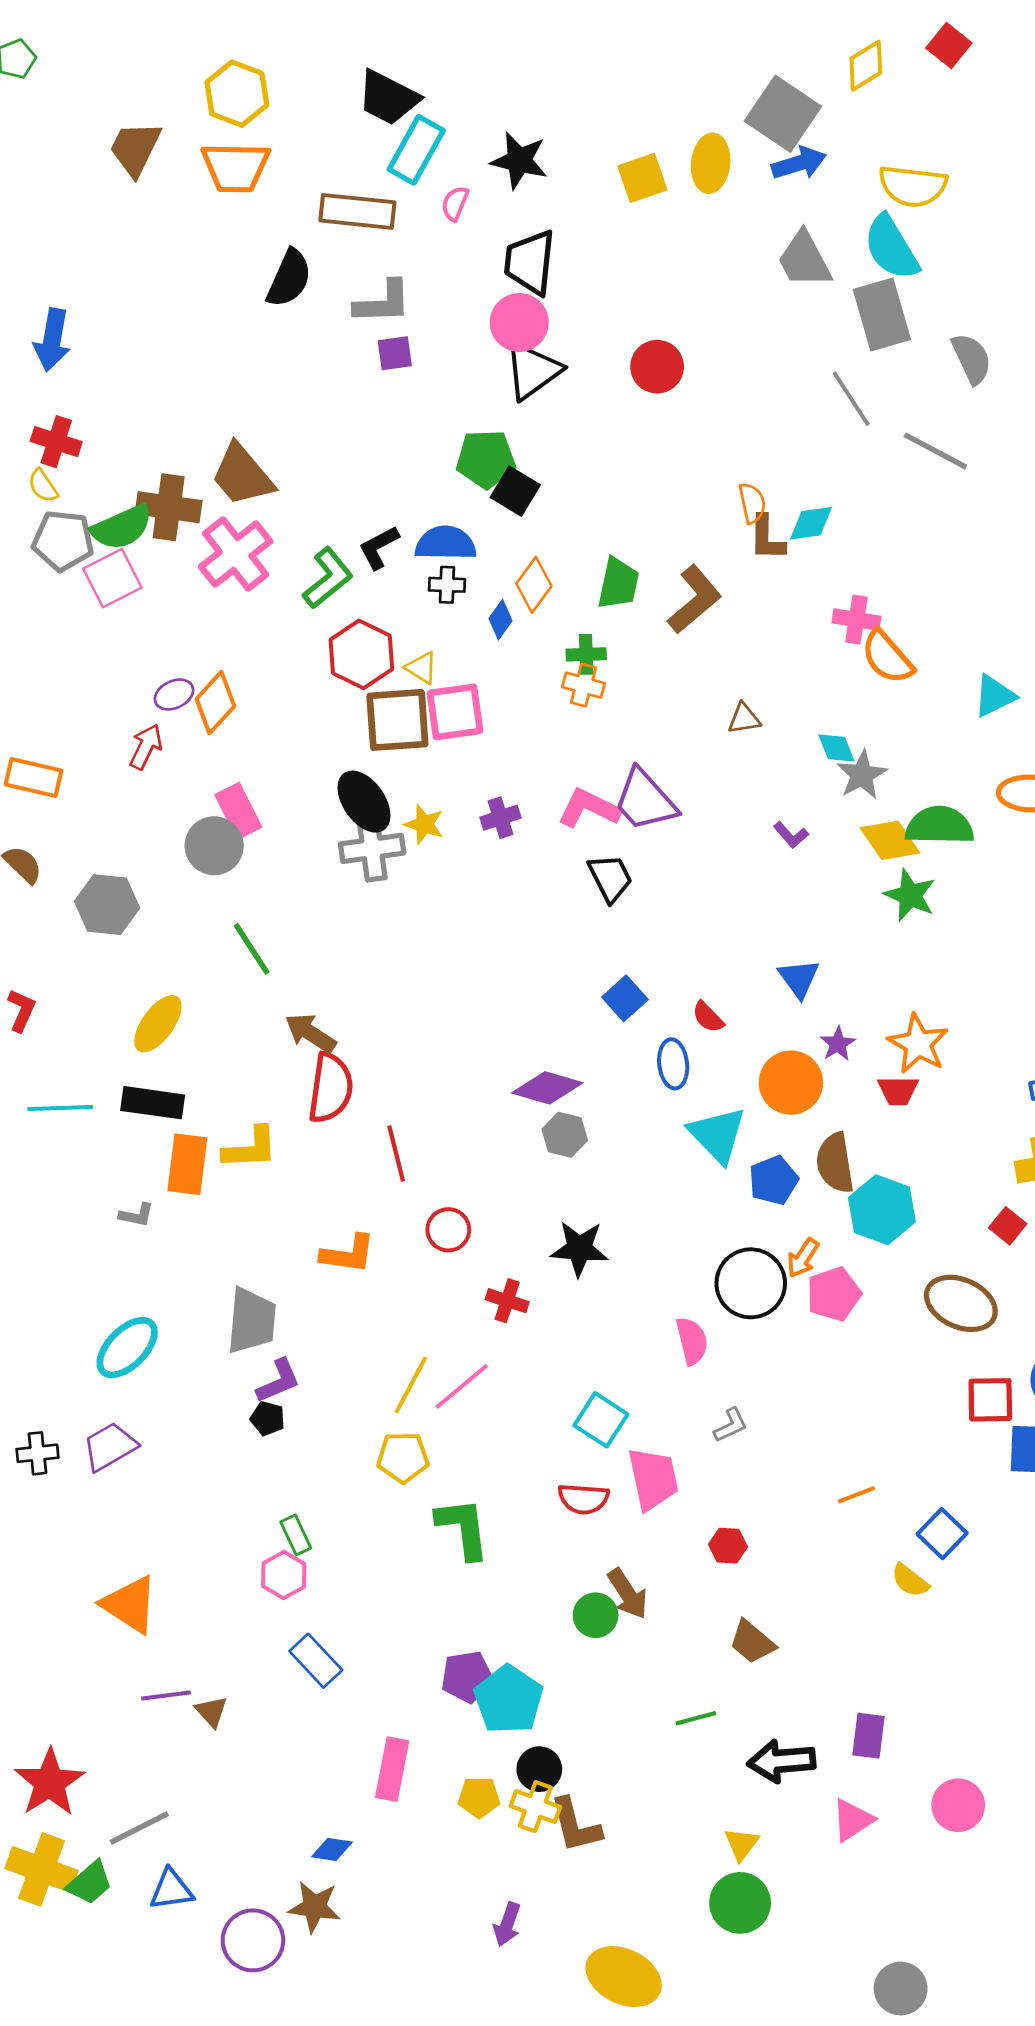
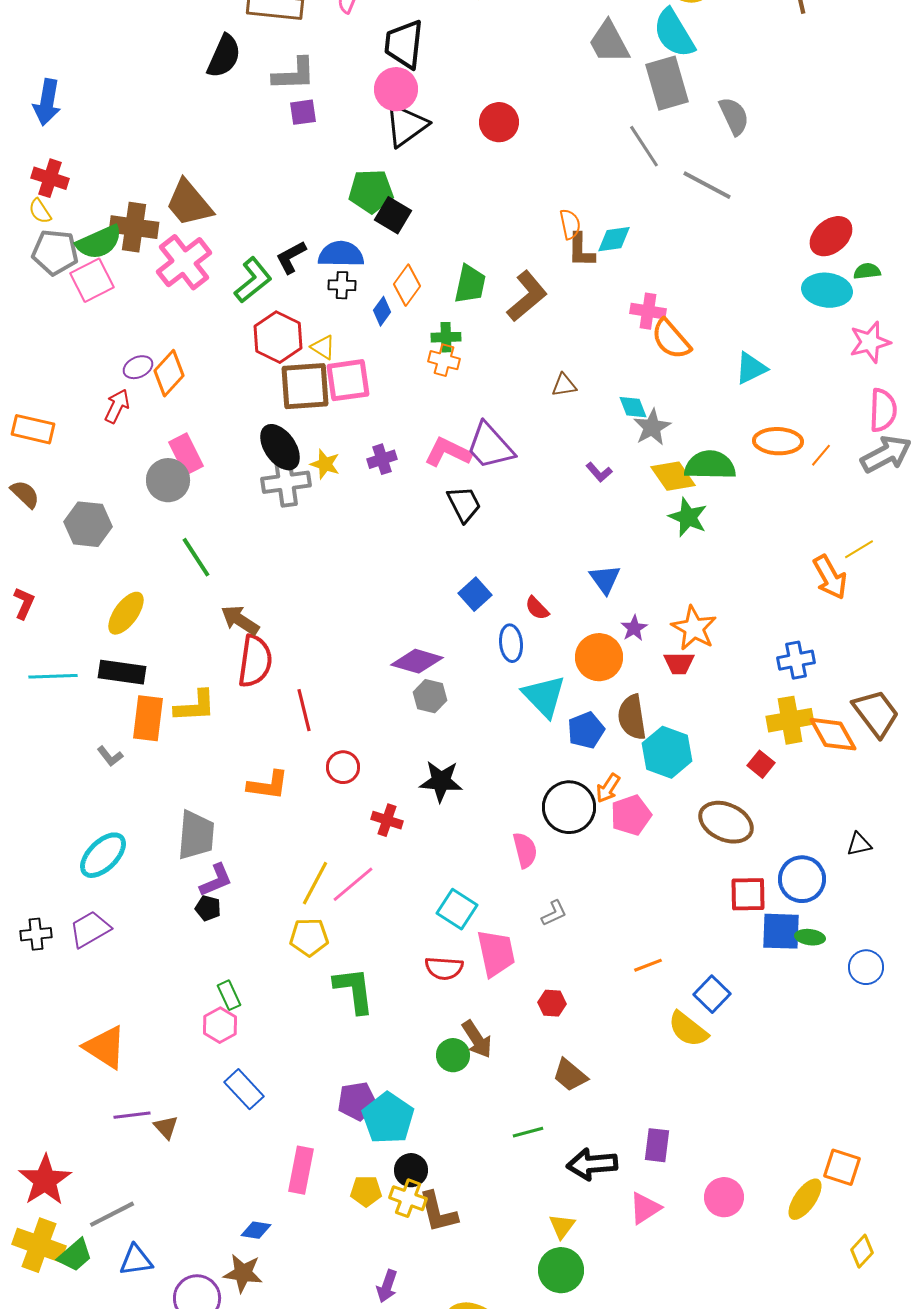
gray L-shape: (137, 1215) -> (110, 756), turned 40
yellow semicircle: (910, 1580) -> (688, 1029), size x1.4

